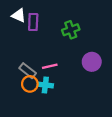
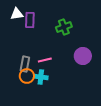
white triangle: (19, 15) -> (17, 14), turned -32
gray rectangle: (28, 71) -> (25, 64), turned 63

